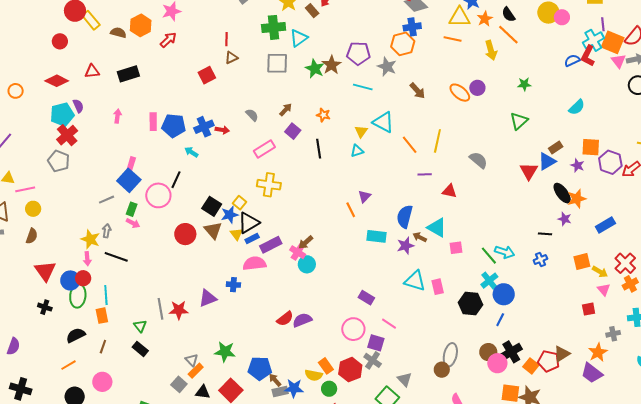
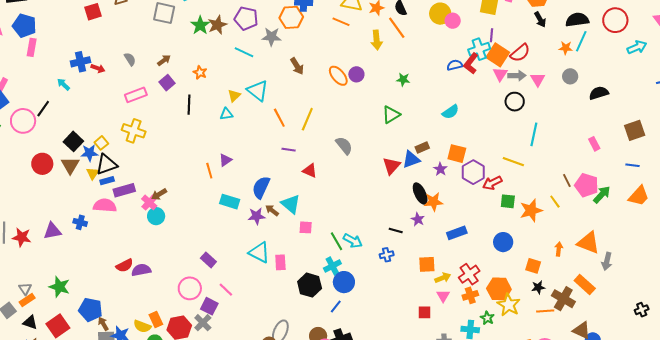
gray star: (387, 67) -> (271, 37), turned -30
blue pentagon: (174, 126) -> (24, 26), moved
yellow arrow: (600, 272) -> (443, 278), turned -63

